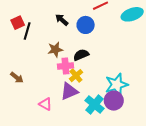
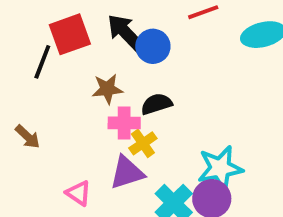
black arrow: (62, 20) -> (125, 32), size x1.5
red square: (18, 23) -> (70, 34), moved, size x1.5
blue circle: (86, 25) -> (153, 46), moved
black line: (27, 31) -> (42, 62), moved

